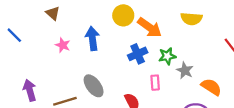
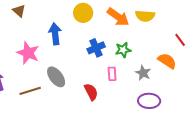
orange arrow: (150, 28) -> (118, 17), moved
pink star: (63, 45) -> (28, 53), moved, size x1.6
gray star: (185, 70) -> (143, 73), moved
orange semicircle: (211, 87) -> (167, 61), moved

